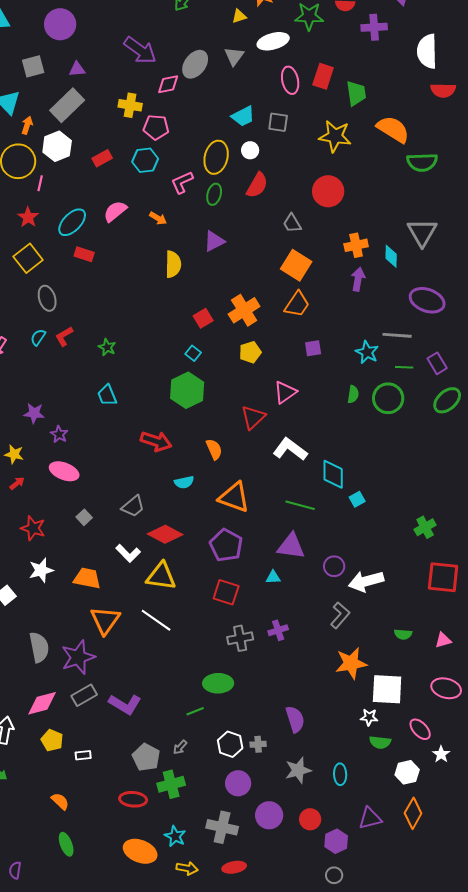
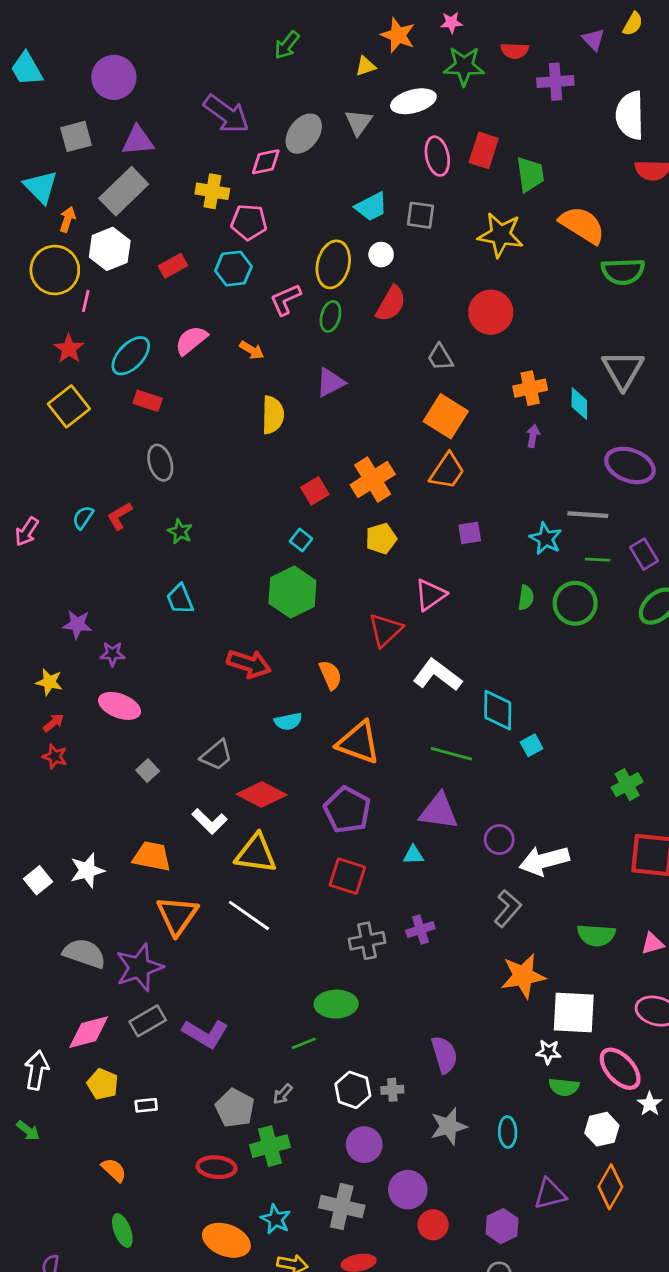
purple triangle: (77, 69) -> (138, 141), size x1.4
purple arrow: (358, 279) -> (533, 436), size x0.7
gray ellipse: (47, 298) -> (160, 463), moved
purple star: (59, 434) -> (112, 654), turned -30
red star: (33, 528) -> (55, 757), moved, size x0.7
white star: (41, 570) -> (87, 870), moved
green semicircle: (403, 634) -> (596, 935), size x1.5
gray semicircle: (39, 647) -> (84, 953), turned -60
pink ellipse: (420, 729) -> (620, 1069), size x1.4
red circle: (310, 819) -> (433, 1225), moved

